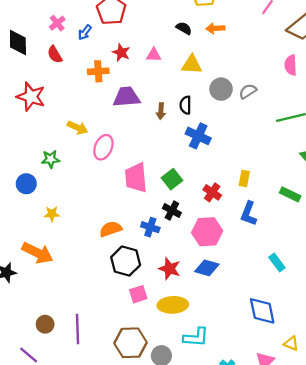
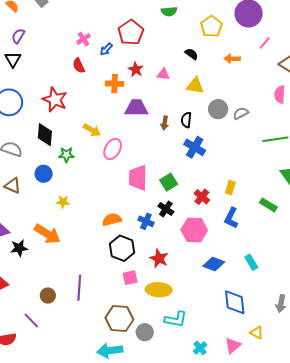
orange arrow: (215, 28) -> (232, 59), moved
black diamond: (18, 43) -> (45, 135), moved
blue diamond: (207, 268) -> (214, 264), moved
purple line: (77, 329) -> (79, 288), moved

